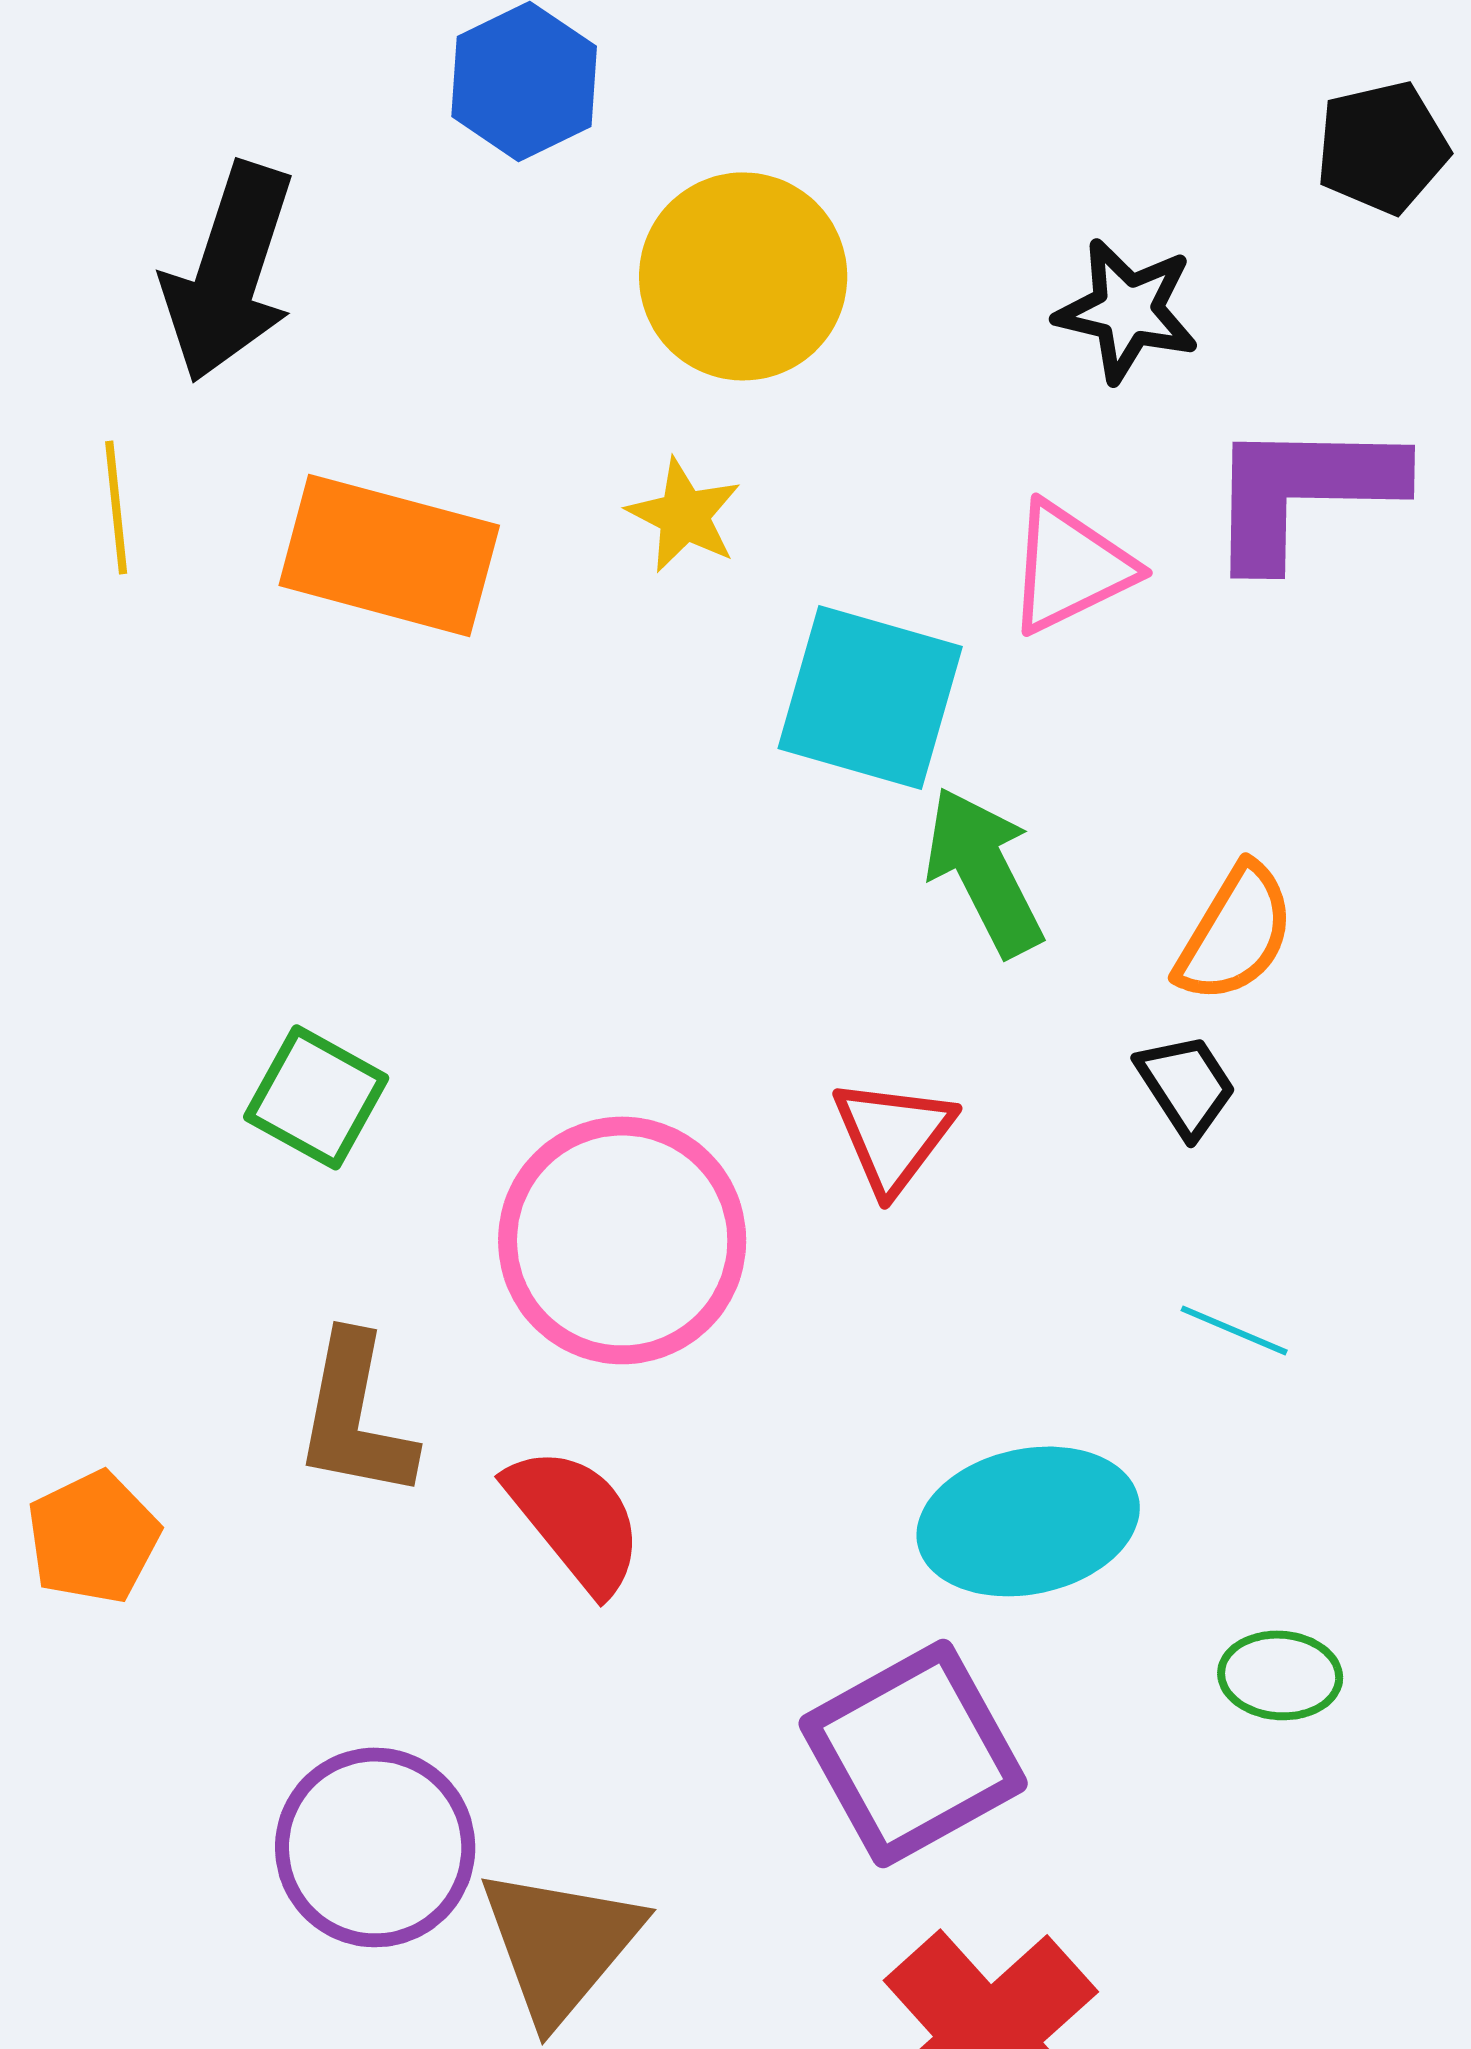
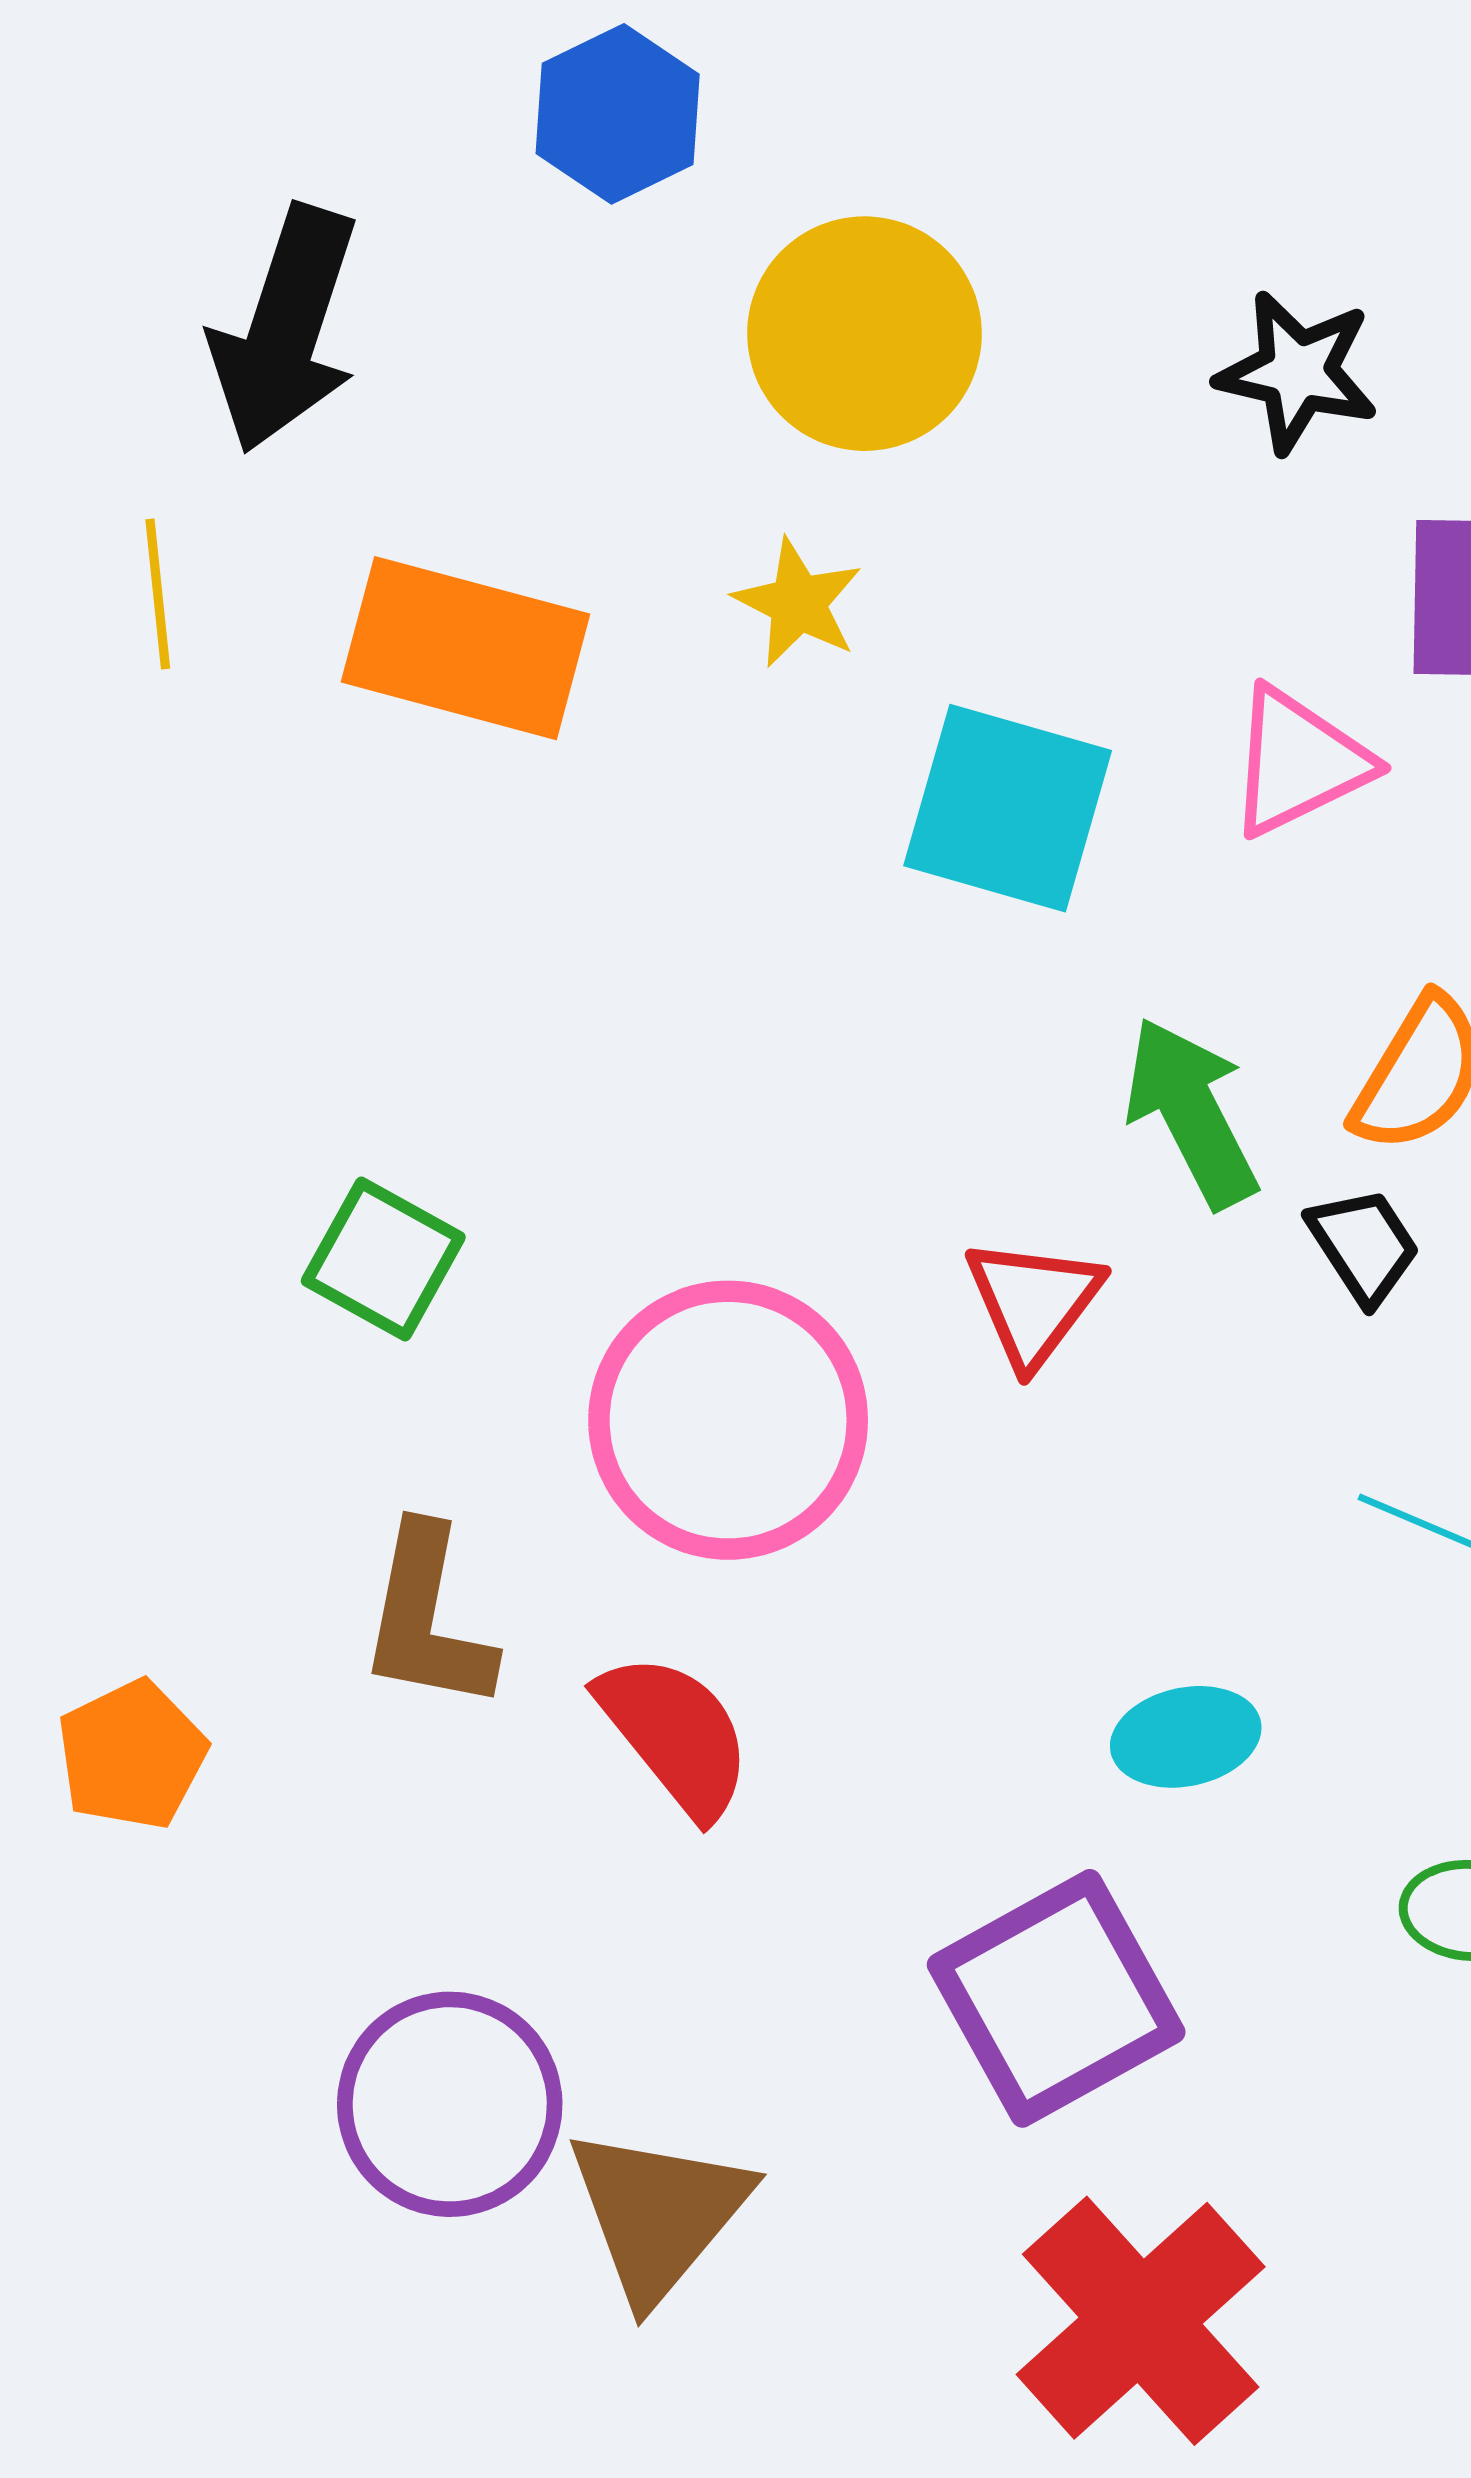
pink triangle: (1070, 567) -> (1298, 762), moved
green arrow: (984, 871) -> (1191, 1112), moved
cyan ellipse: (1028, 1521) -> (1186, 1737), size x0.6

